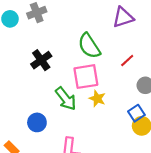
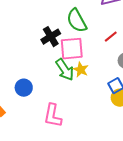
black cross: (41, 60) -> (51, 37), moved
green arrow: (66, 99) -> (65, 70), moved

